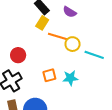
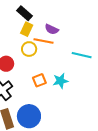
purple semicircle: (70, 12) -> (52, 29), moved
yellow circle: (73, 44) -> (29, 49), moved

